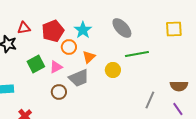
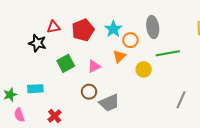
gray ellipse: (122, 28) -> (153, 27), turned 35
orange circle: (69, 47) -> (130, 40), moved
pink triangle: (56, 67) -> (94, 66), moved
gray trapezoid: (79, 78) -> (109, 103), moved

